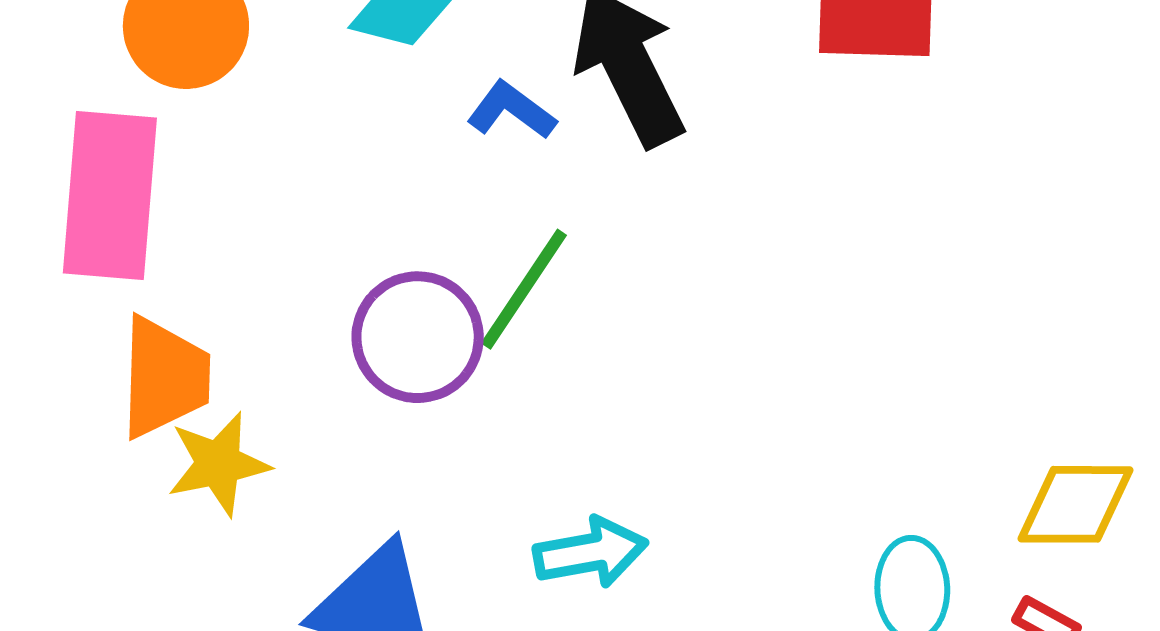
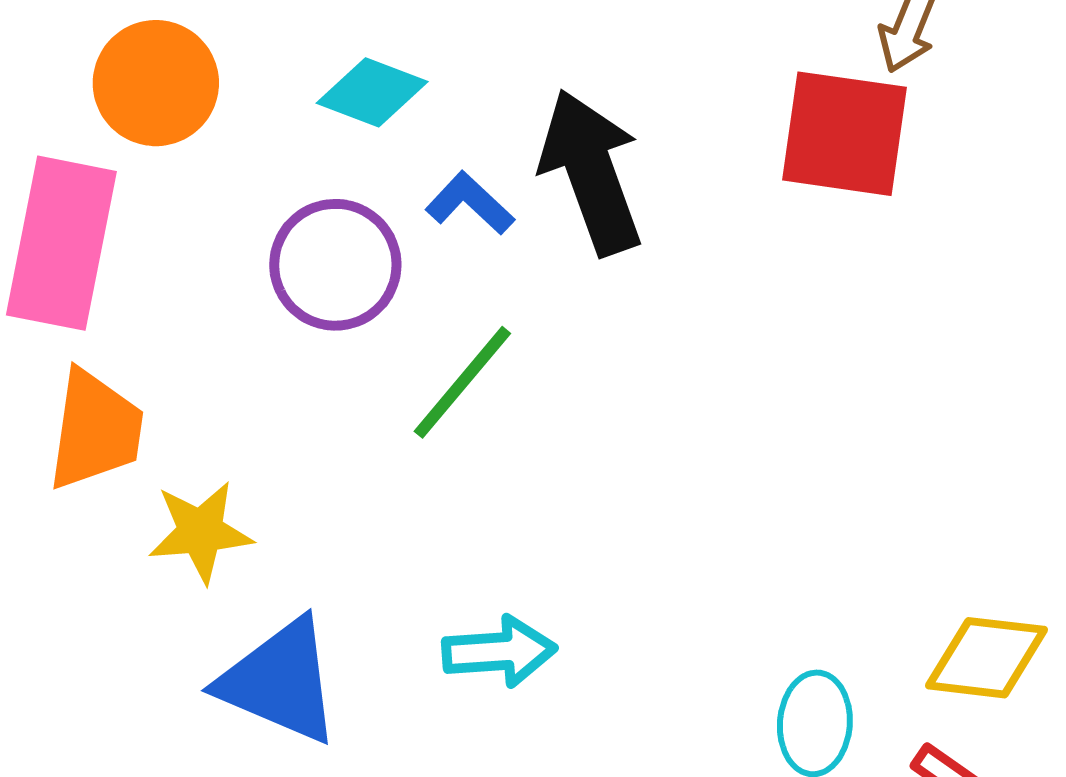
purple circle: (418, 337) -> (335, 265), moved
yellow star: (218, 464) -> (200, 532), moved

